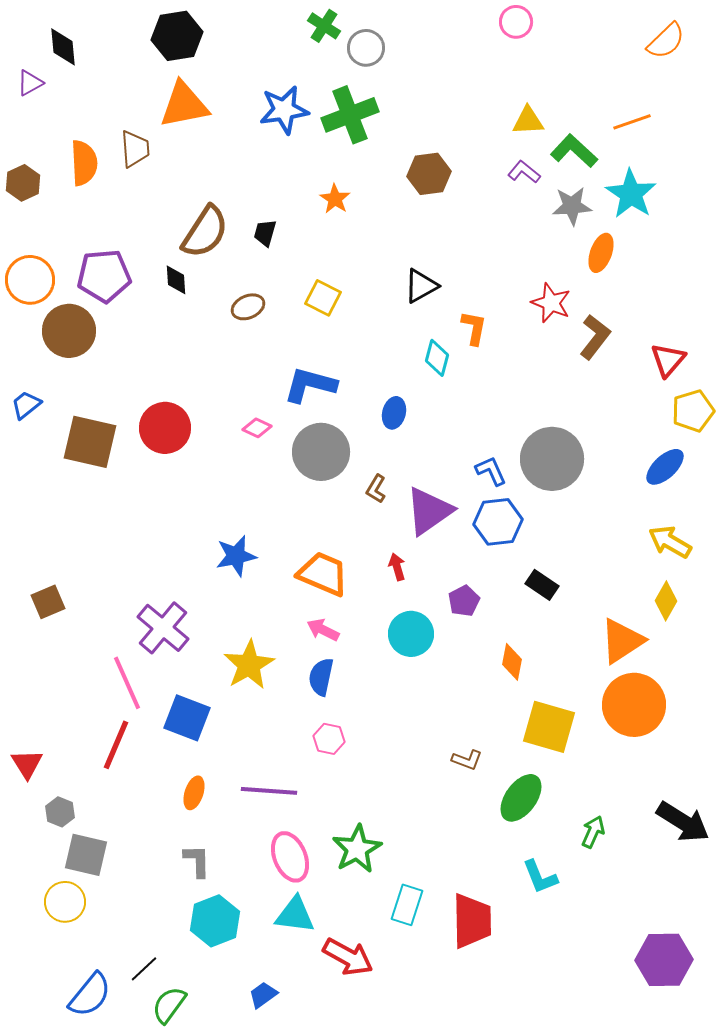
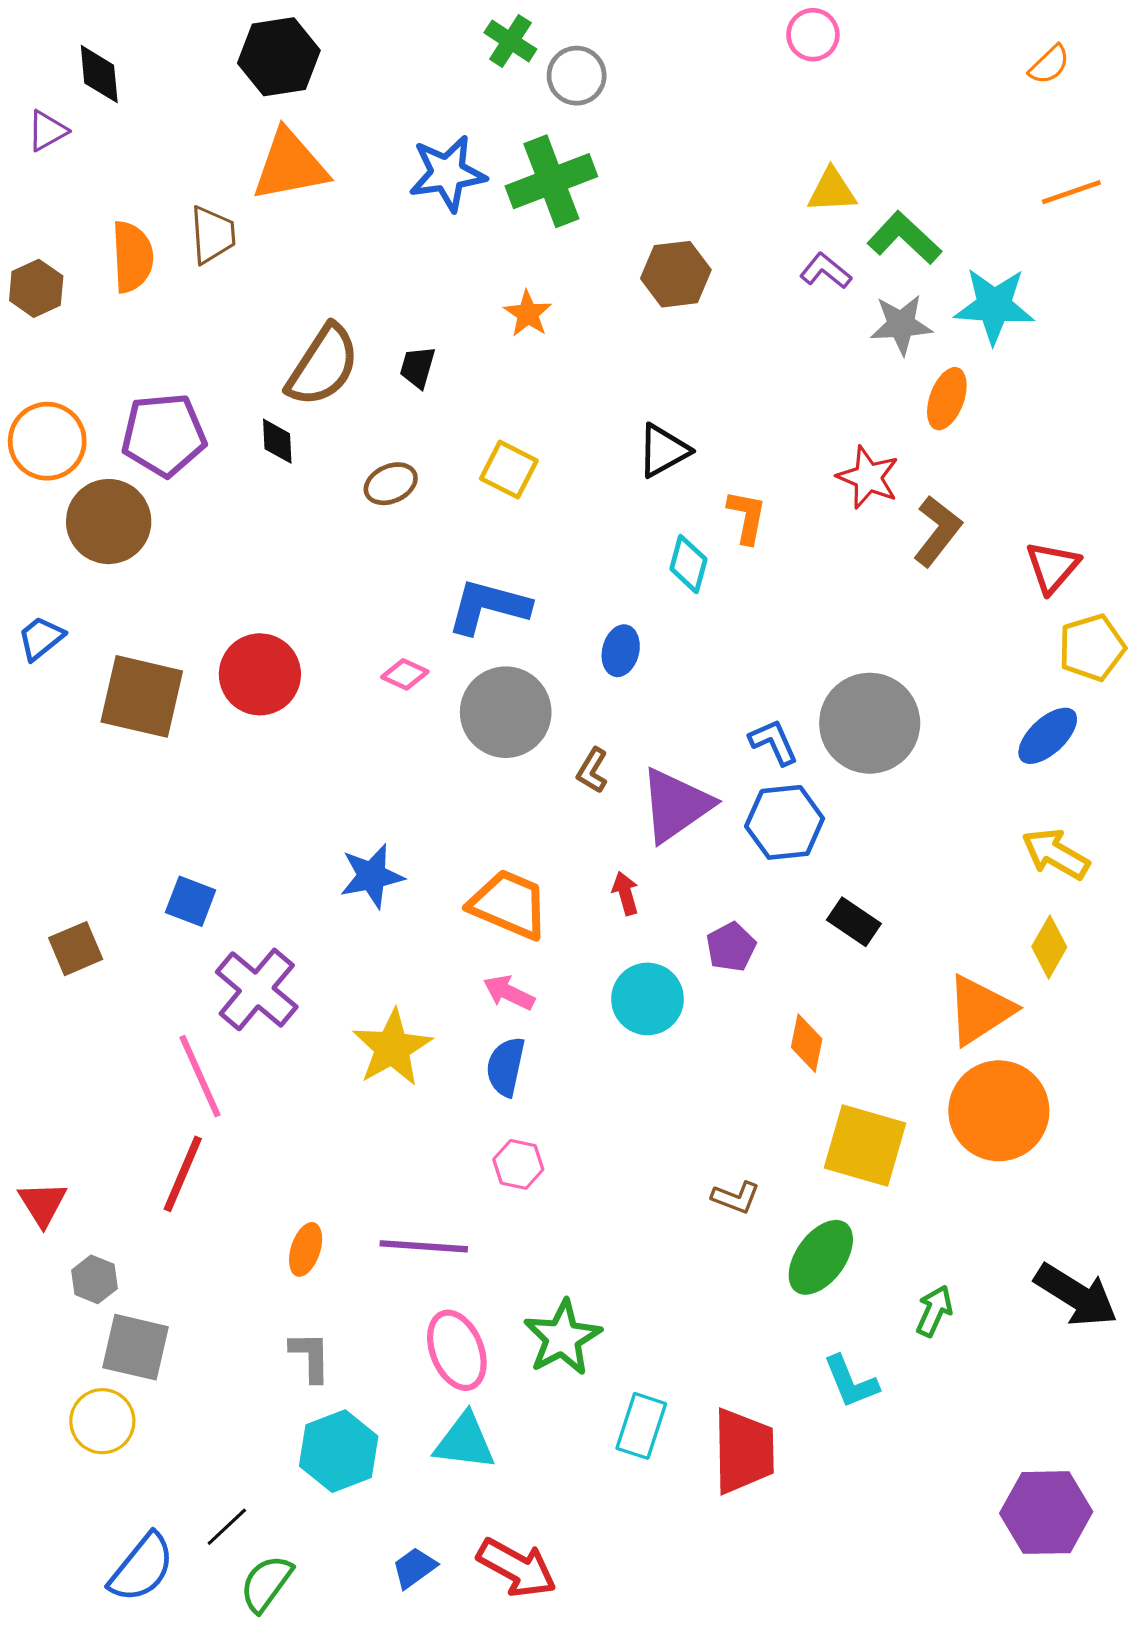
orange semicircle: (666, 41) -> (1049, 65), size x0.7
orange line: (632, 122) -> (1071, 192), moved
cyan star: (631, 194) -> (994, 306), turned -30
blue square: (187, 718) -> (191, 901), moved, size x0.7
red arrow: (348, 957) -> (517, 1568), moved

